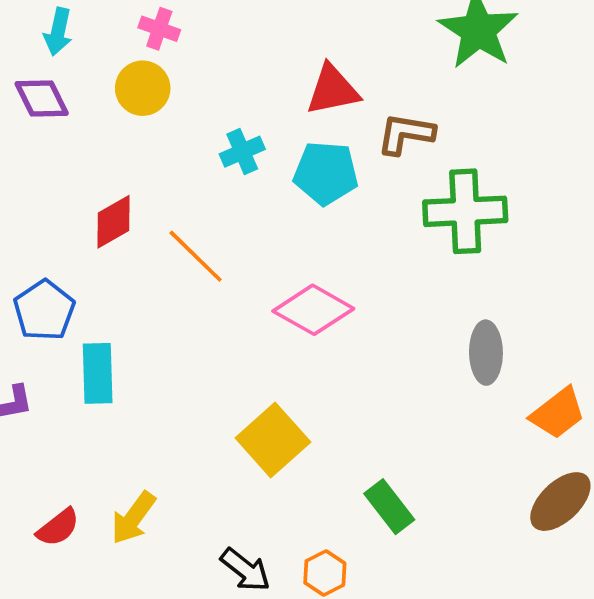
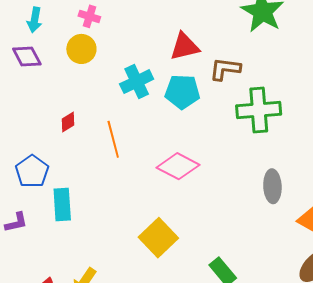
cyan cross: (242, 152) -> (137, 82), size x1.4
red diamond: (113, 222) -> (68, 122), size x0.7
orange line: (196, 256) -> (113, 139), turned 33

